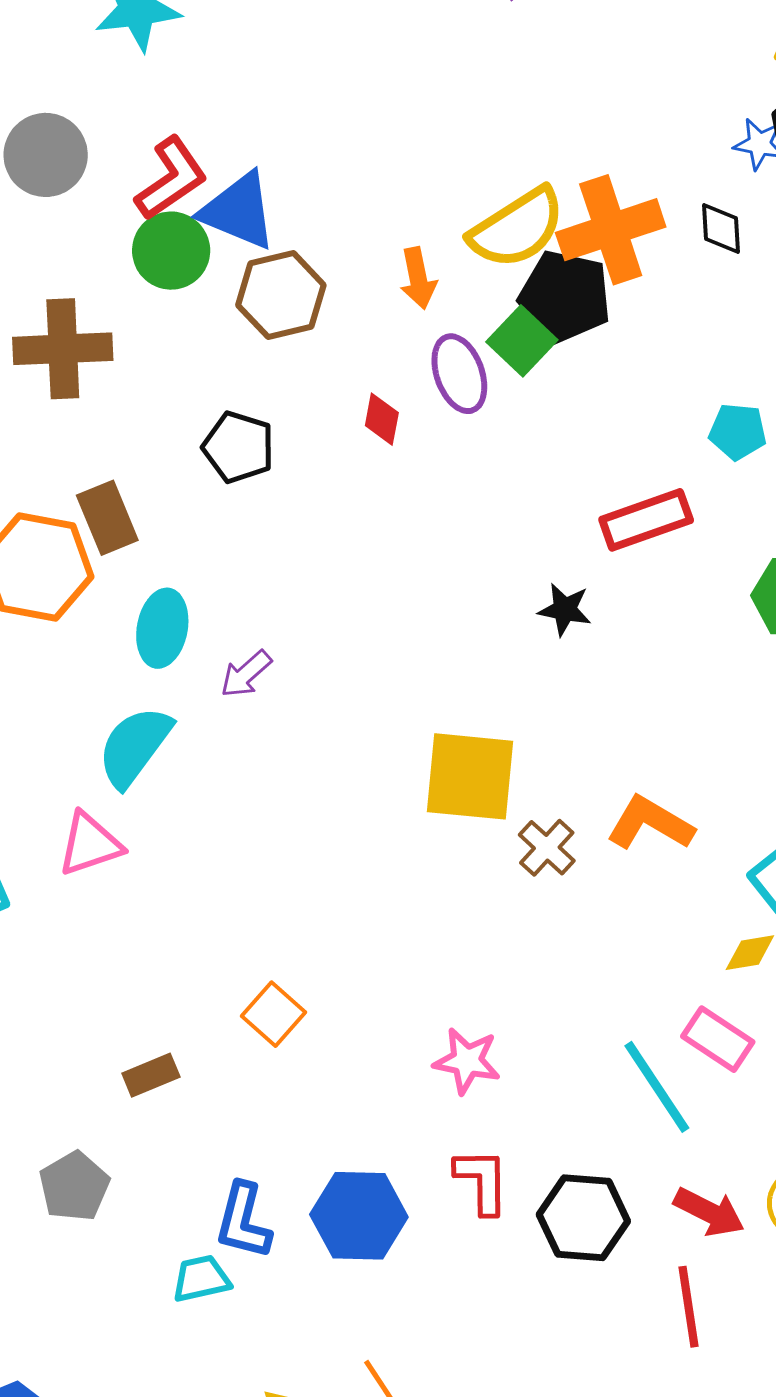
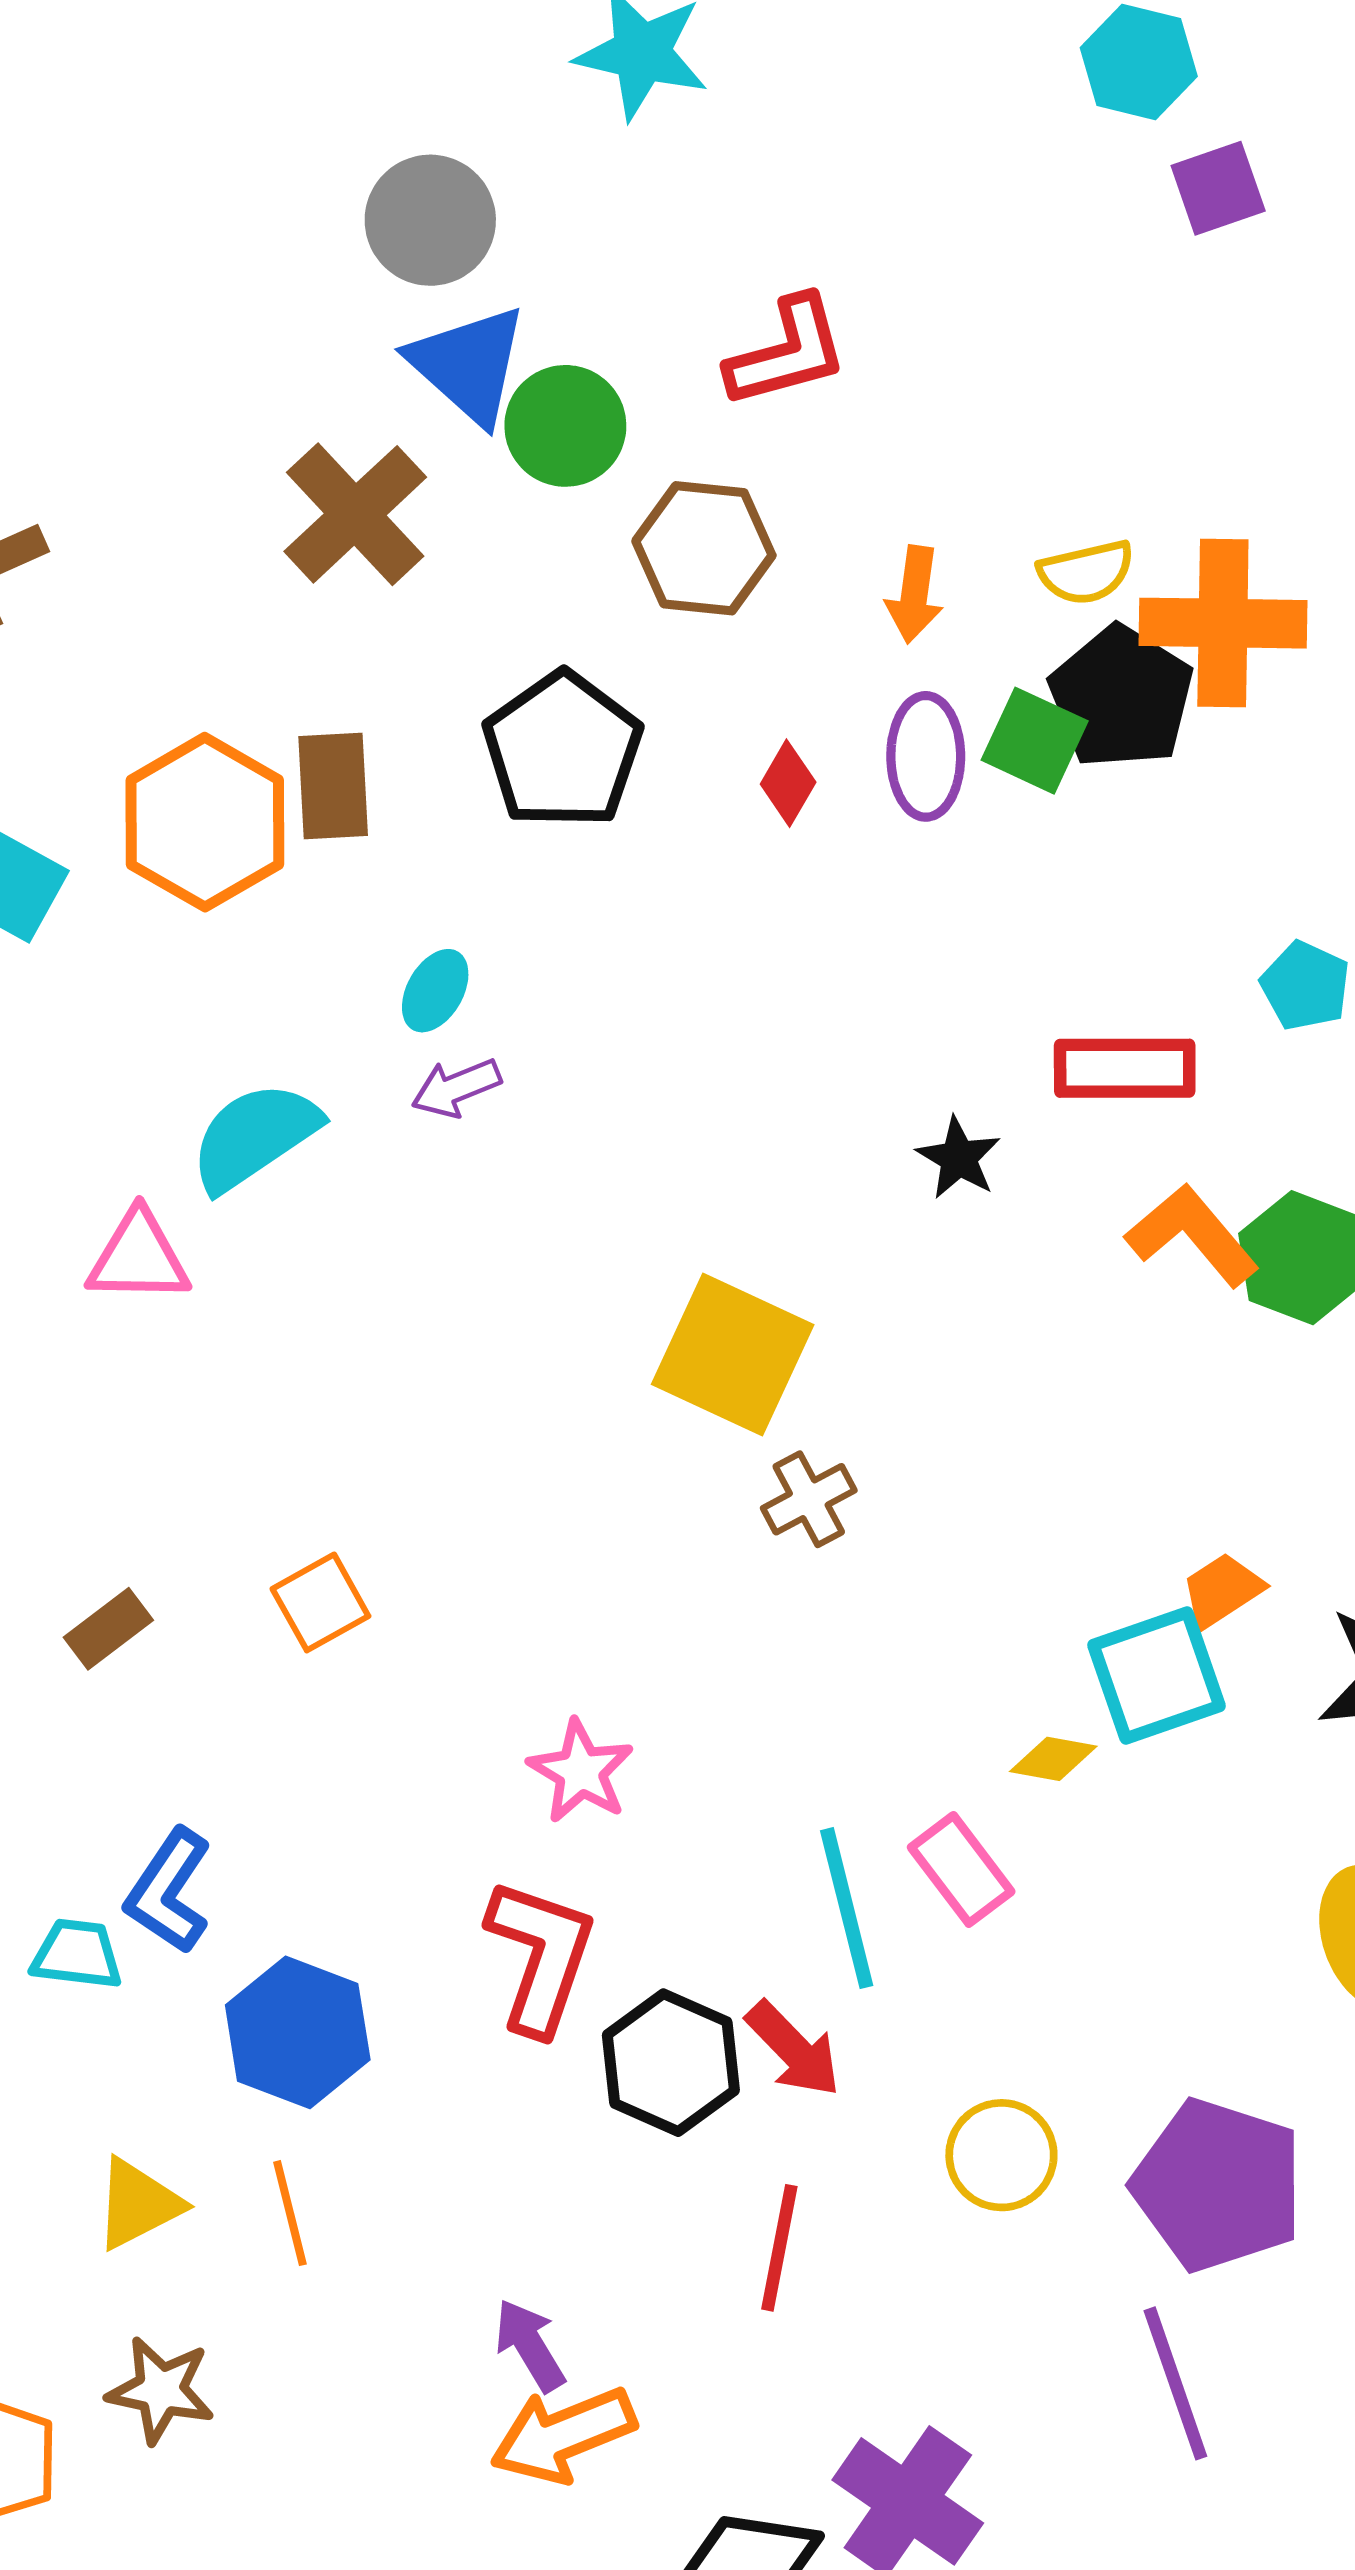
red L-shape: (171, 179) -> (787, 352), moved
blue triangle: (238, 211) -> (468, 365), moved
yellow semicircle: (517, 228) -> (1086, 572), size x0.6
green square: (522, 341) -> (1035, 741), turned -38
brown cross: (63, 349) -> (355, 514), turned 30
black pentagon: (238, 447) -> (563, 750), size x1.4
cyan ellipse: (162, 628) -> (435, 991), moved, size x0.7
orange L-shape: (650, 823) -> (1192, 1235), moved
brown rectangle: (151, 1075) -> (108, 1629), turned -34
red L-shape: (482, 1181) -> (541, 1956), size x1.4
red arrow: (709, 1212) -> (794, 2049), moved
blue hexagon: (359, 1216) -> (298, 2032), moved

